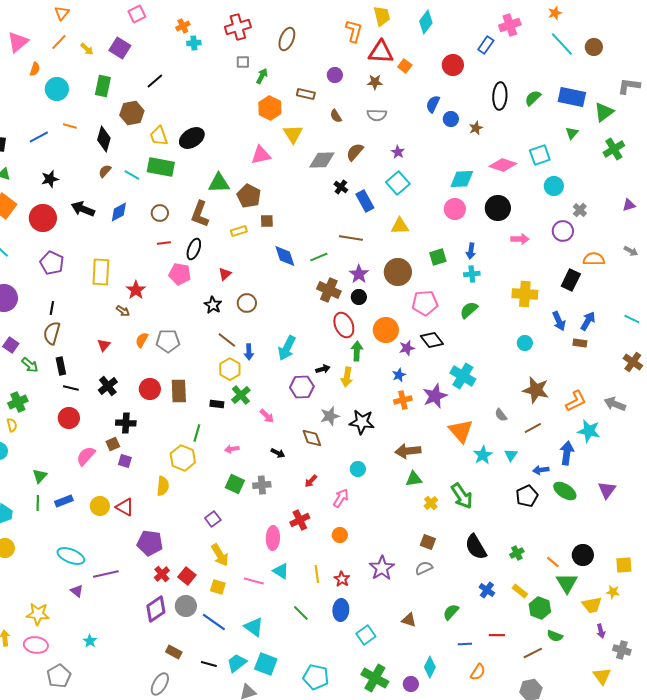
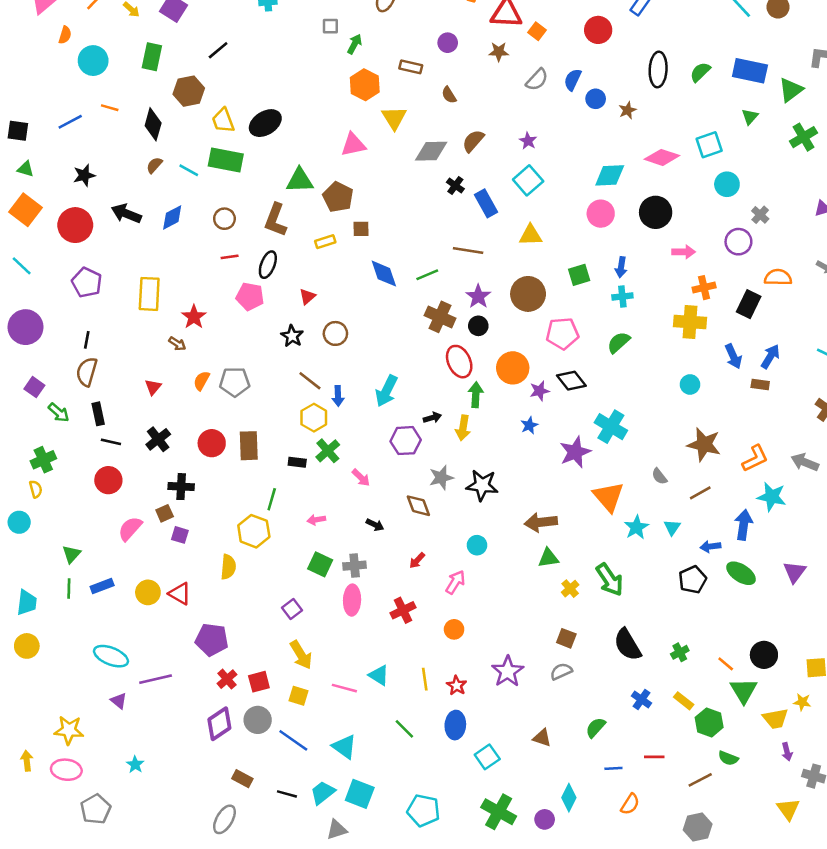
gray semicircle: (377, 115) -> (537, 80), moved, turned -48
orange cross: (403, 400) -> (704, 288), moved
pink ellipse: (273, 538) -> (352, 600), moved
red square: (187, 576) -> (259, 682), turned 36

